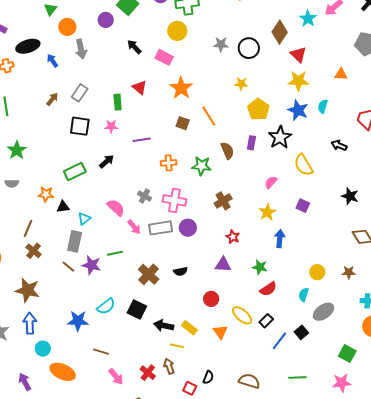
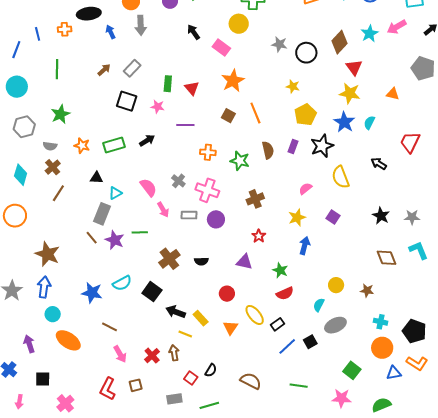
red triangle: (140, 87) -> (192, 88), moved
orange star: (46, 194) -> (82, 146), moved
gray rectangle: (161, 228) -> (189, 215), size x0.7
brown cross: (34, 251) -> (53, 167), moved

